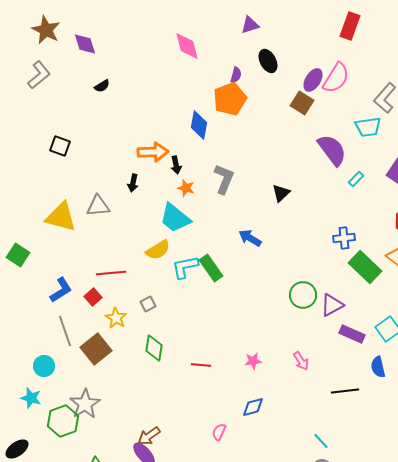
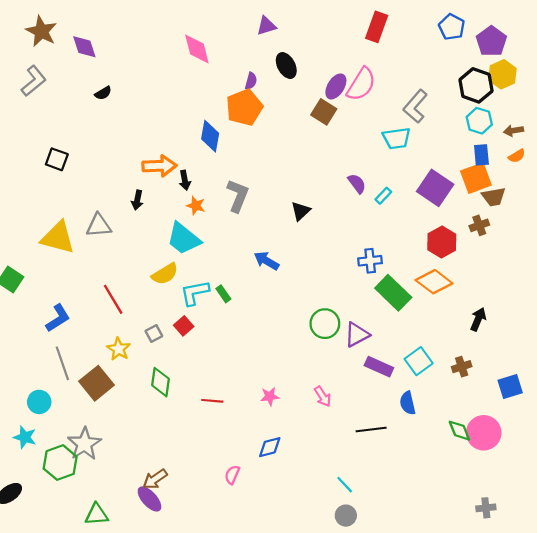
purple semicircle: (332, 150) -> (357, 184), moved, size x0.6
green rectangle: (211, 268) -> (223, 294), size x0.6
red line: (111, 273) -> (113, 299), turned 64
red square: (93, 297) -> (184, 326), moved

